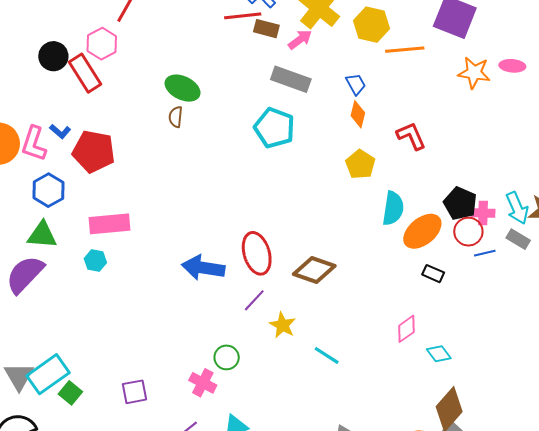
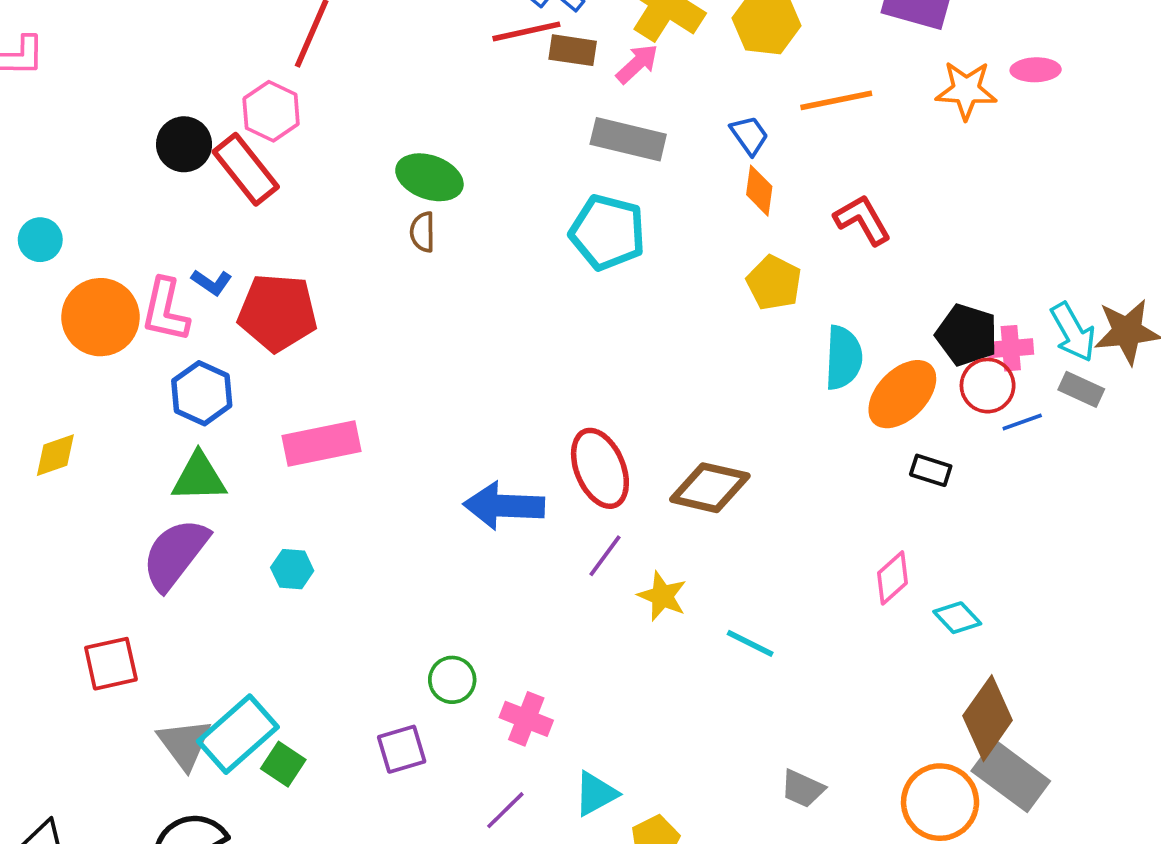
orange line: (405, 50) -> (836, 100), moved
cyan hexagon: (95, 261) -> (292, 569), moved
green circle: (227, 357) -> (452, 680), moved

